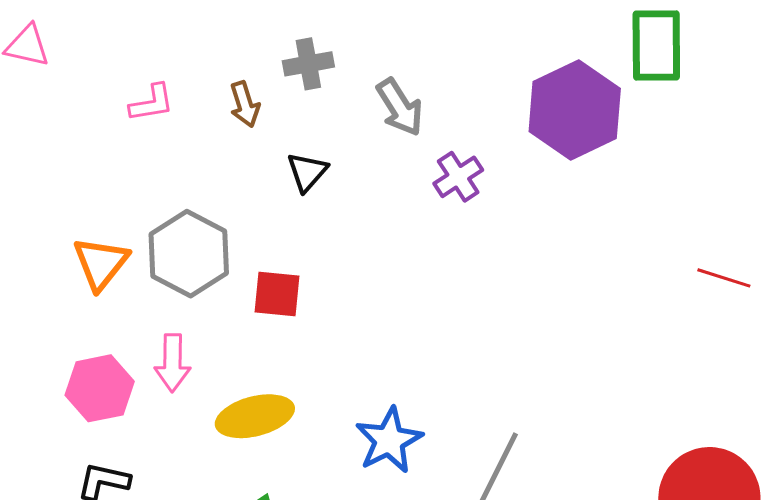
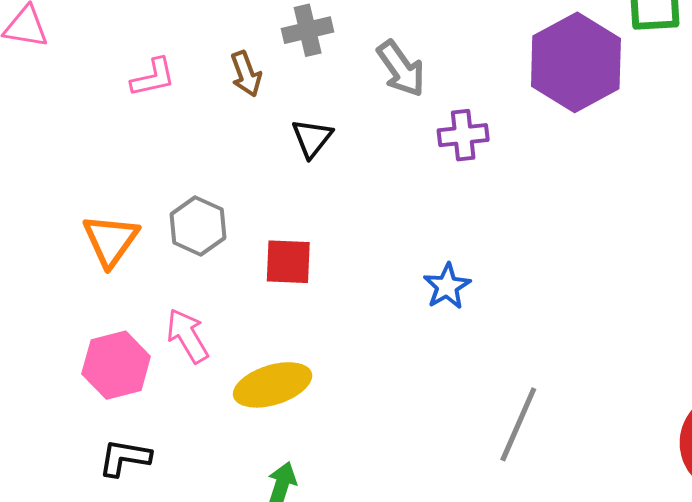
purple cross: (458, 177) -> (463, 135), turned 30
gray hexagon: (189, 254) -> (198, 226), size x0.7
pink arrow: (172, 363) -> (187, 336), turned 152
blue star: (389, 440) -> (447, 286), moved, size x0.7

